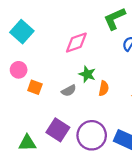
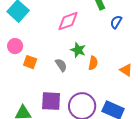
gray semicircle: (69, 91) -> (61, 65), turned -96
purple square: (58, 130) -> (51, 101), turned -30

